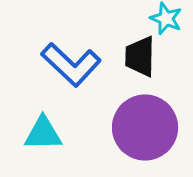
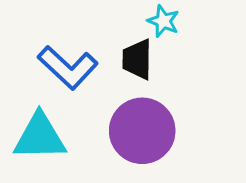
cyan triangle: (43, 134) -> (40, 137), size x1.4

